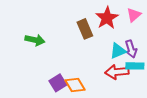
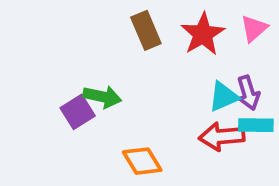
brown rectangle: (85, 29) -> (146, 30), moved
green arrow: (35, 40) -> (102, 97), moved
purple square: (58, 83) -> (78, 112), moved

